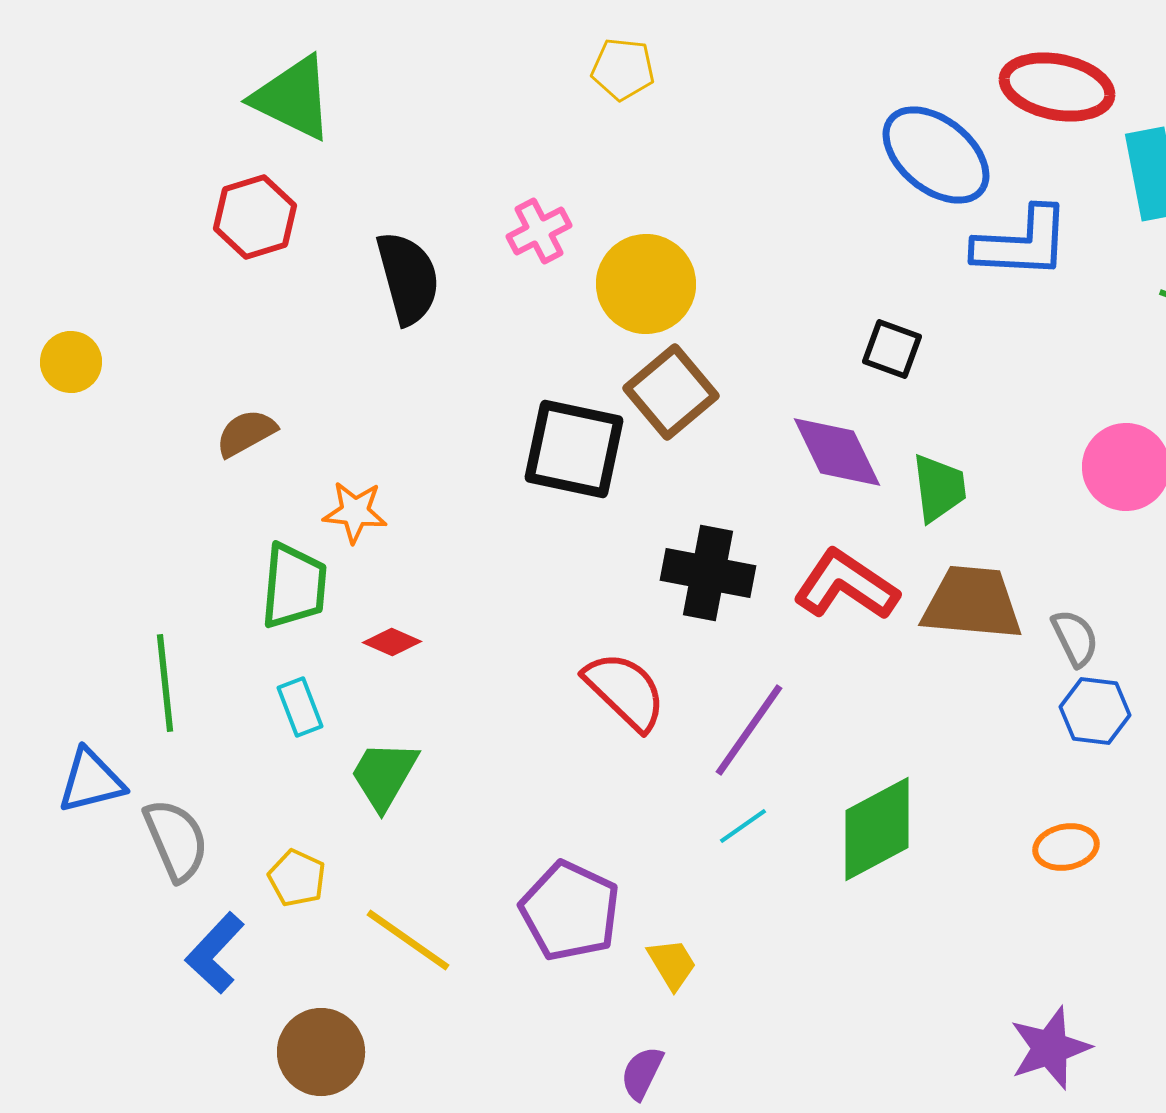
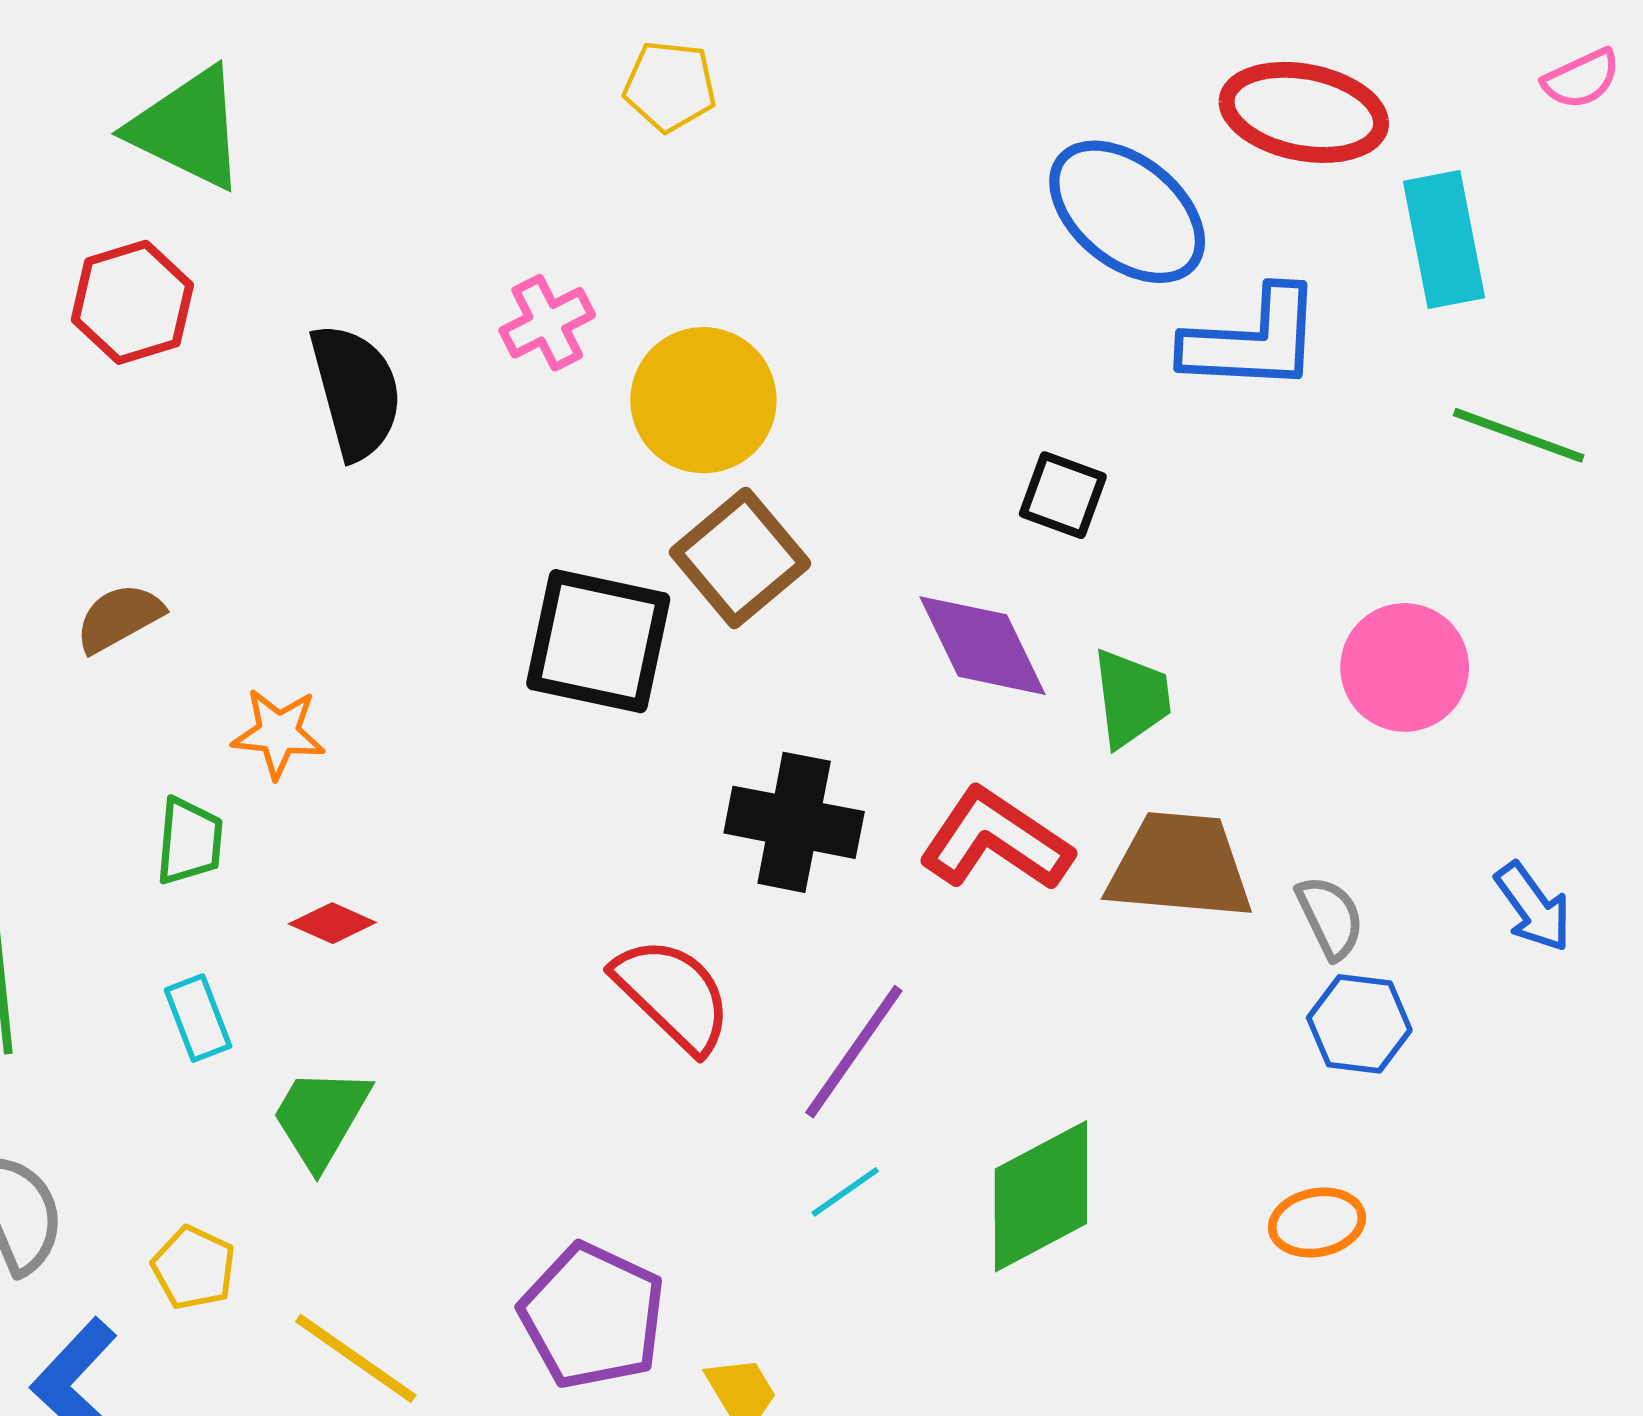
green trapezoid: (294, 586) -> (189, 841), size x0.7

